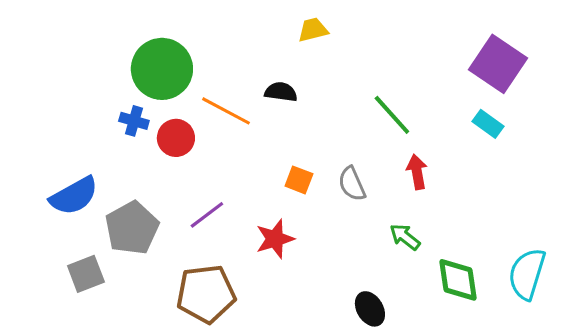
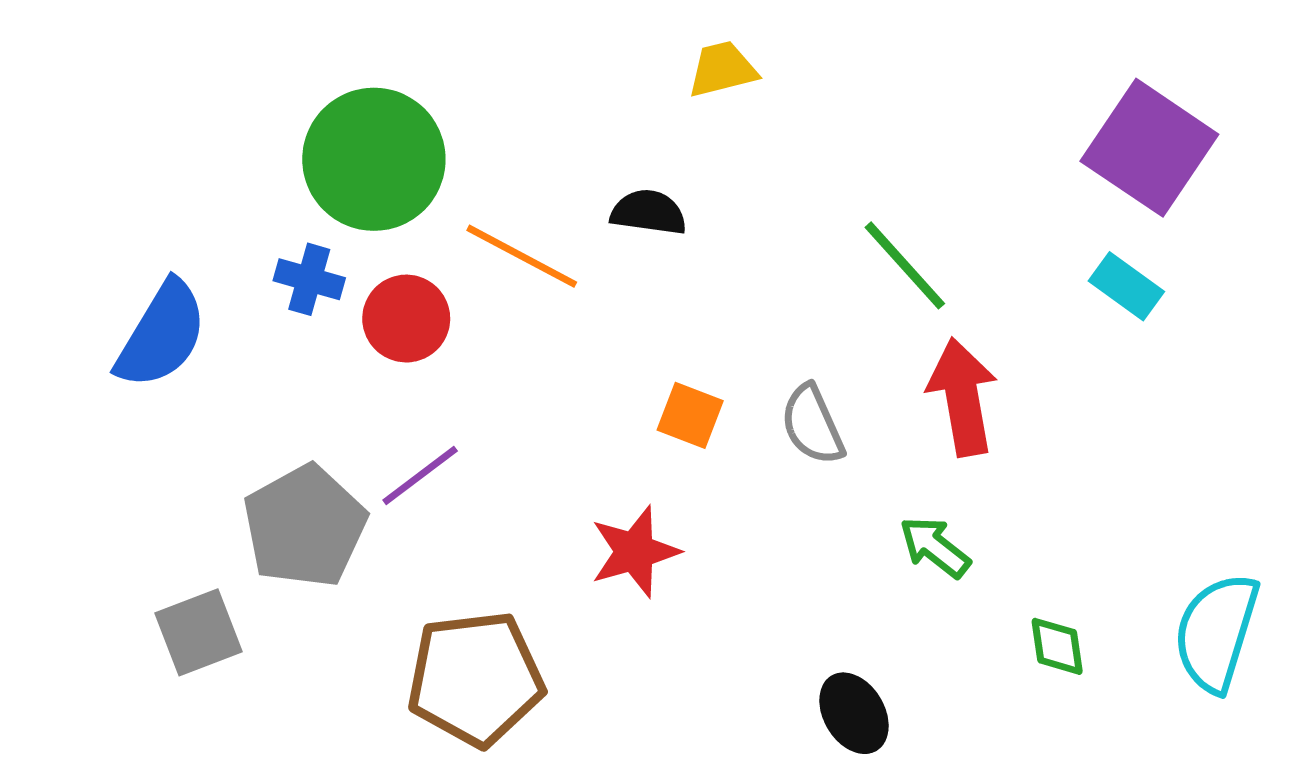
red arrow: (417, 172) -> (962, 397), size x1.4
blue semicircle: (74, 196) -> (162, 335), moved, turned -30
purple line: (207, 215) -> (420, 475), moved
green diamond: (458, 280) -> (1057, 646), size x0.6

